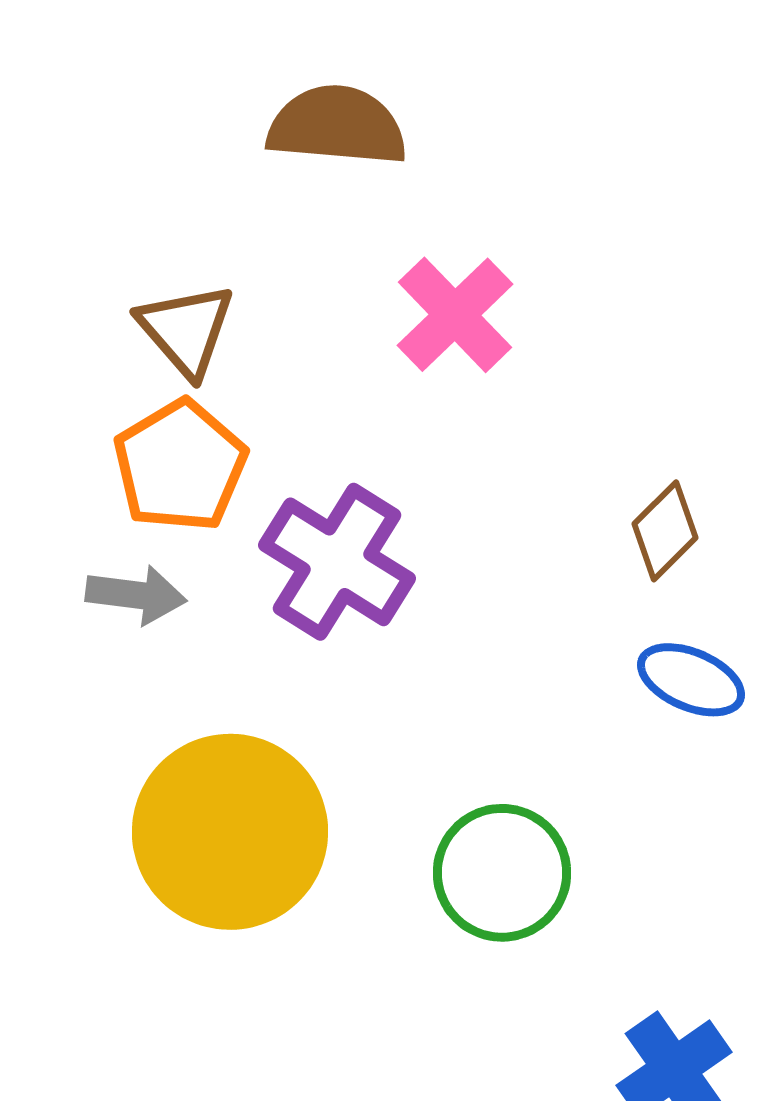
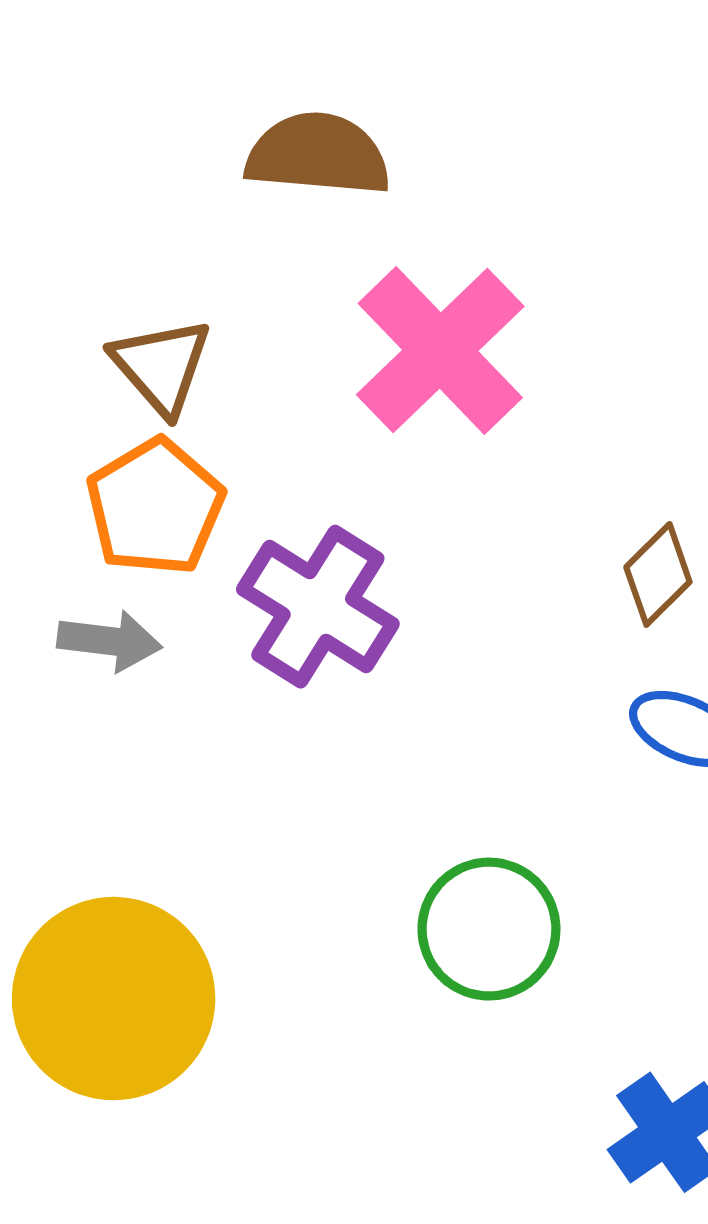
pink cross: (455, 315) -> (440, 350), size x1.4
yellow circle: (230, 832) -> (114, 999), moved

